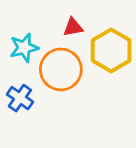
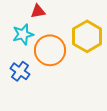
red triangle: (73, 27) -> (38, 11), moved

